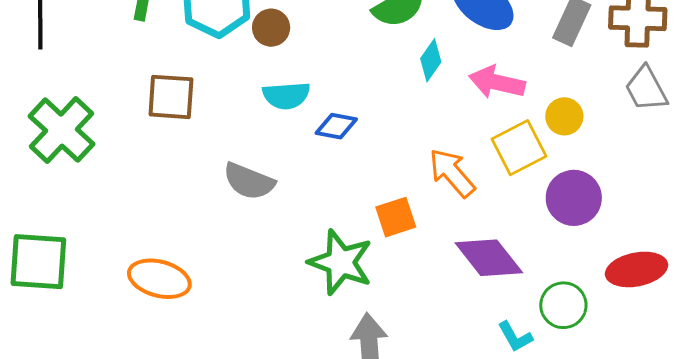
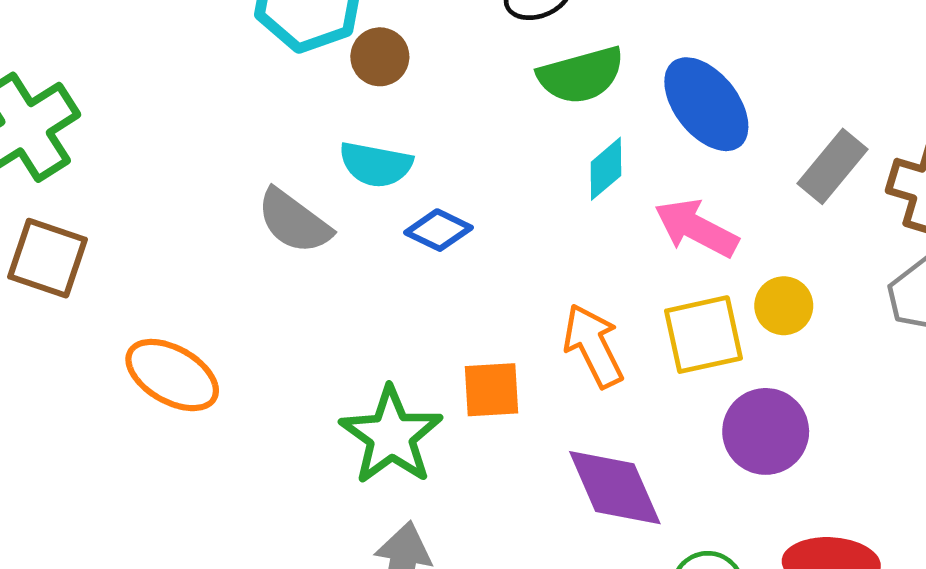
brown square: (171, 97) -> (47, 258), moved
gray semicircle: (249, 181) -> (294, 221), moved
orange ellipse: (159, 279) -> (172, 375), moved

